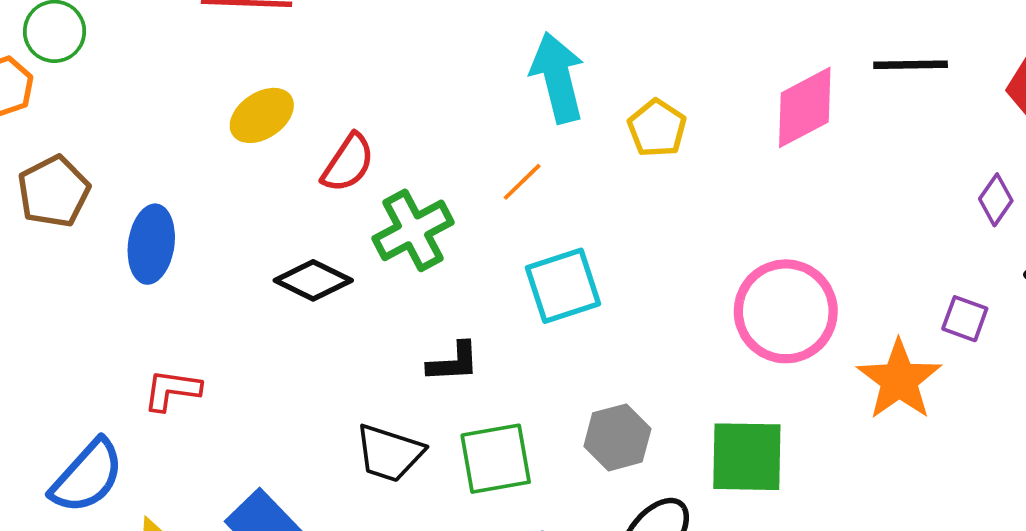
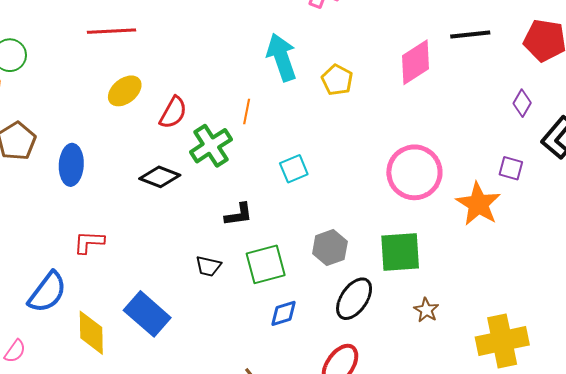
orange line: (522, 182) -> (247, 112), moved, turned -30
cyan square: (563, 286) -> (294, 169), size x0.7
black trapezoid: (389, 453) -> (208, 266), size x0.7

